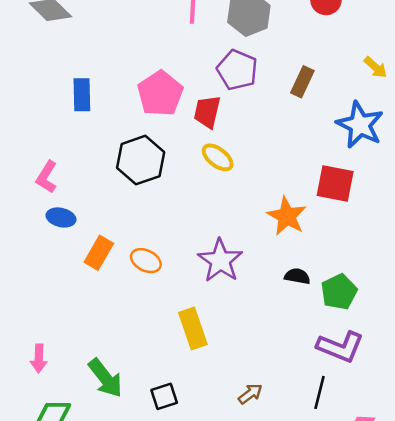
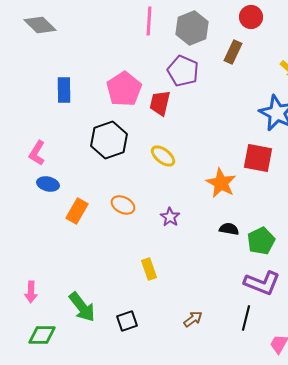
brown rectangle: (302, 82) -> (233, 52), moved
yellow ellipse: (218, 157) -> (163, 156), moved
orange ellipse: (146, 261) -> (123, 205), moved
purple star: (220, 261) -> (170, 217), size x0.6
yellow rectangle: (193, 328) -> (149, 269), size x0.7

